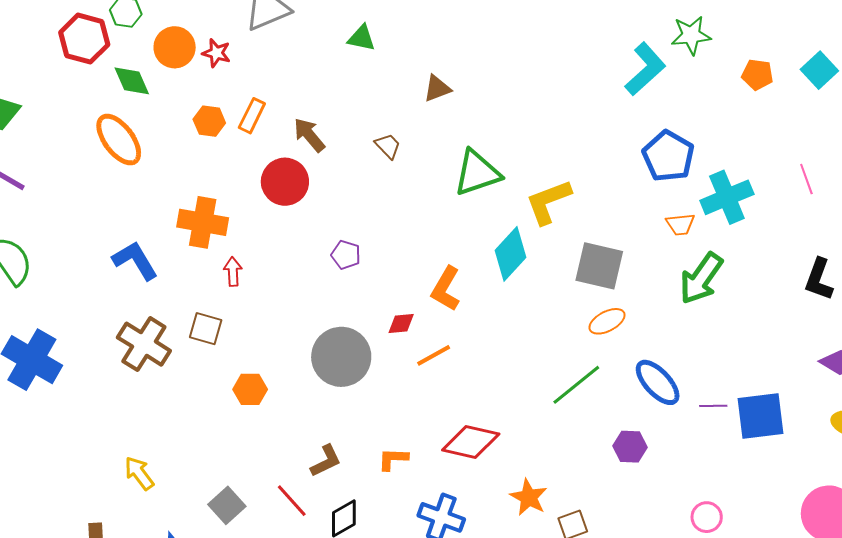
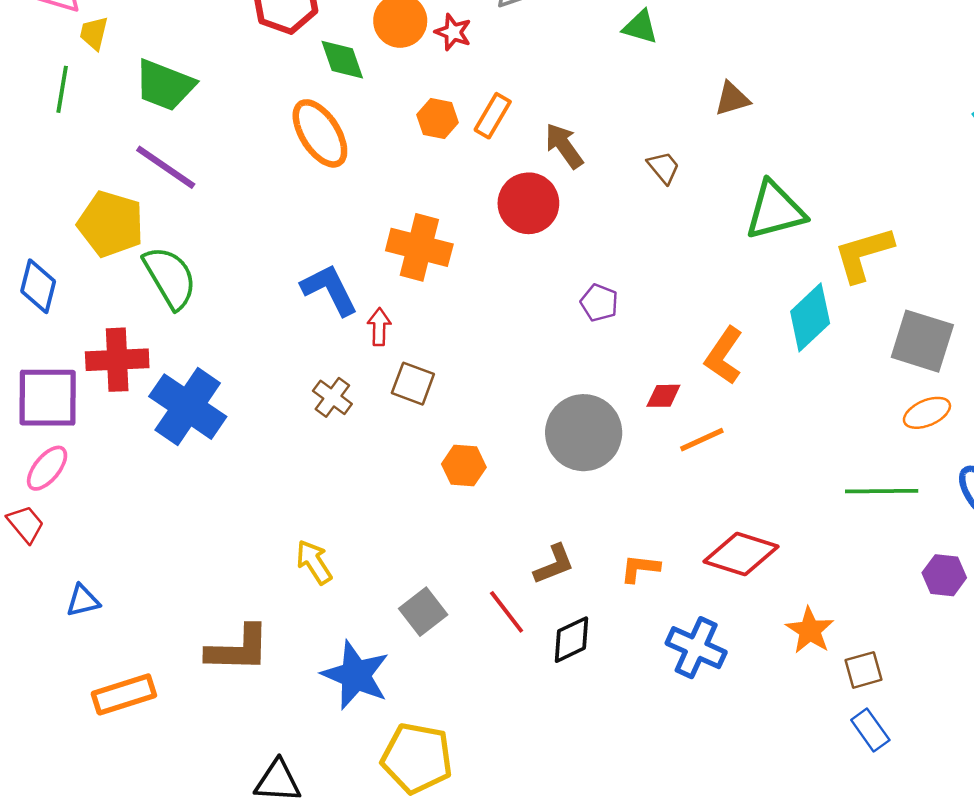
red arrow: (233, 271) -> (379, 327), moved
brown cross: (144, 344) -> (332, 397), size x0.6
green line: (576, 385) -> (882, 491), turned 34

